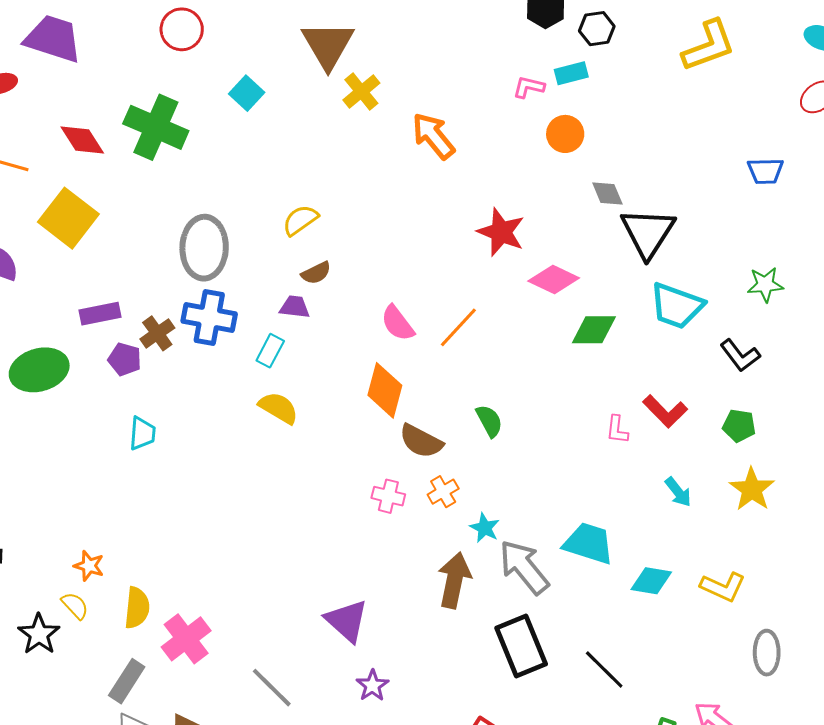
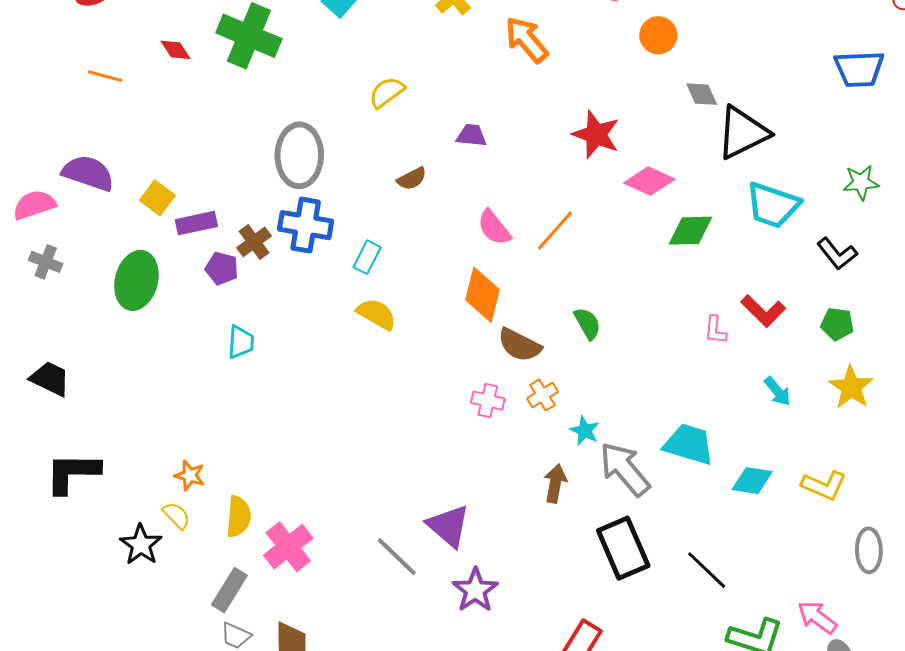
red diamond: (82, 140) -> (176, 50), size x0.7
blue trapezoid: (765, 171) -> (859, 69), size x1.4
yellow square: (68, 218) -> (157, 198), moved, size x0.6
yellow semicircle: (300, 220) -> (387, 92), moved
black triangle: (648, 233) -> (743, 133), turned 32
purple trapezoid: (295, 307) -> (471, 135), moved
green ellipse: (39, 370) -> (136, 280), turned -58
brown arrow: (454, 580) -> (555, 483), size x0.7
purple star: (372, 686) -> (475, 590), size x1.4
gray line: (272, 688) -> (397, 557), moved

